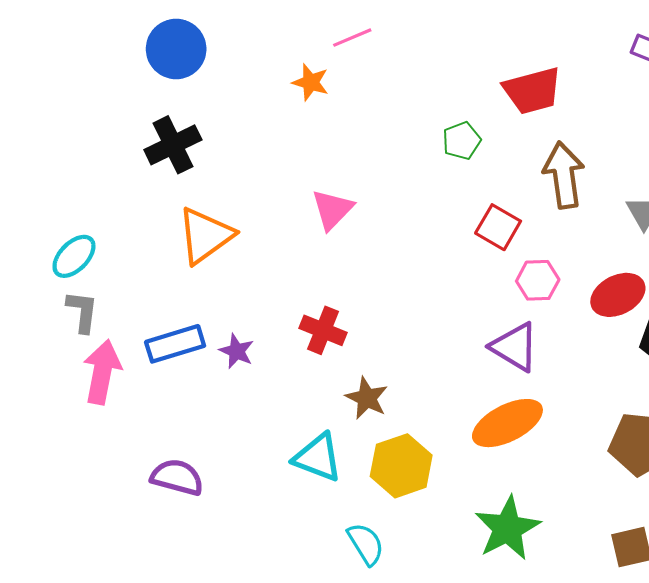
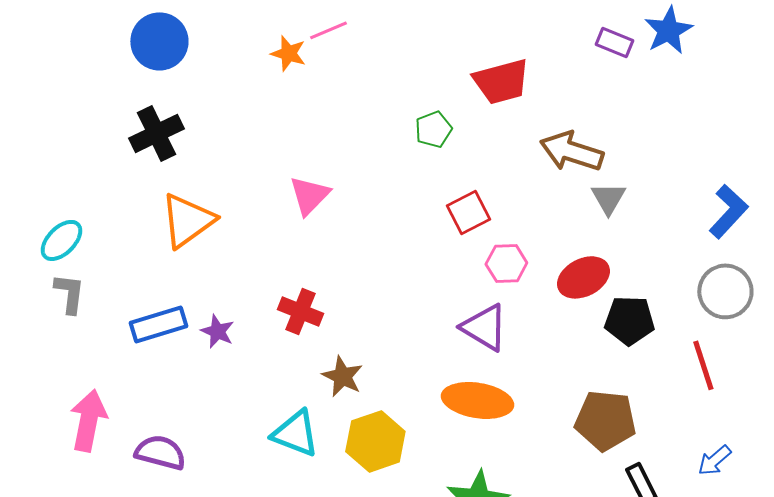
orange star: (311, 82) -> (288, 53), moved
brown arrow: (564, 175) -> (571, 151), moved, turned -64
red square: (498, 227) -> (468, 212), turned 33
pink arrow: (102, 372) -> (88, 420), moved
orange ellipse: (507, 423) -> (477, 400), turned 36

